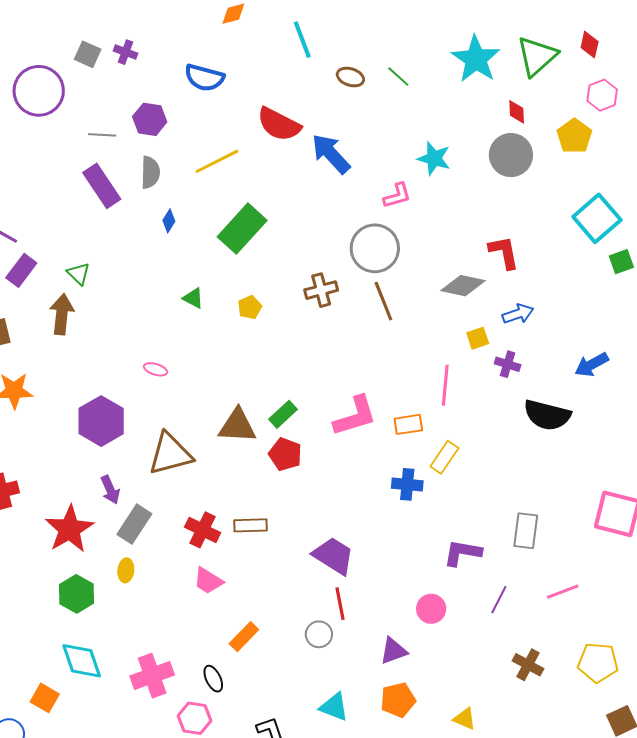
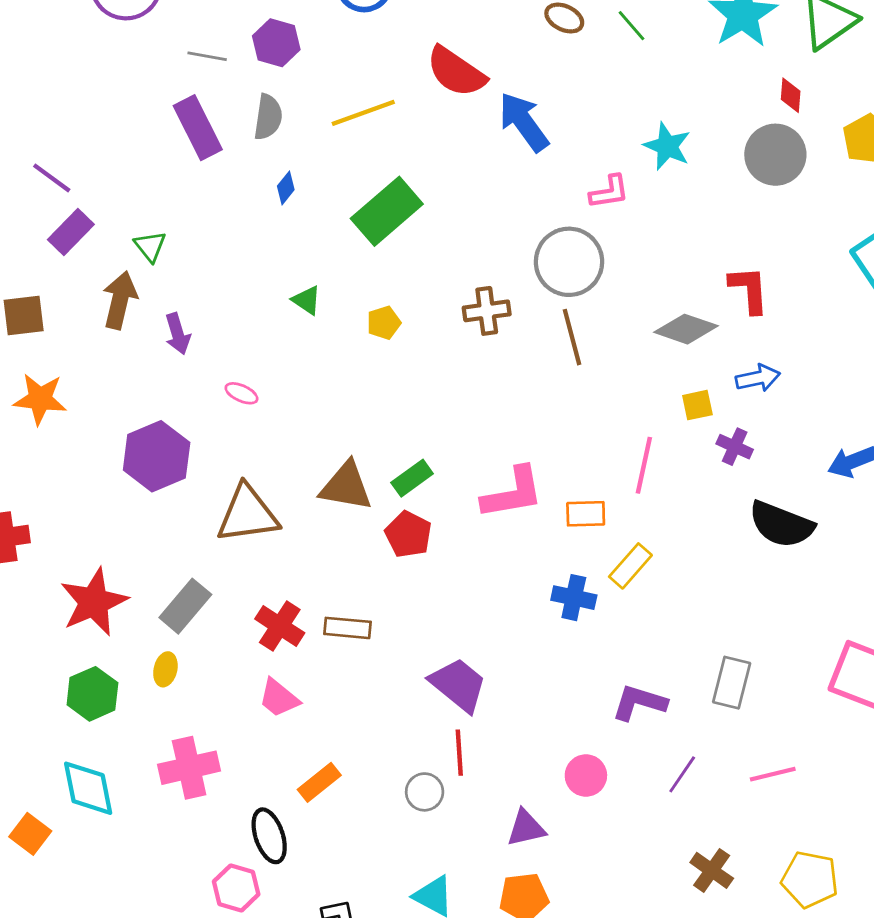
purple arrow: (110, 490) -> (178, 334), moved
pink cross: (152, 676) -> (189, 768), moved
black ellipse: (213, 679) -> (269, 836), size x1.4

